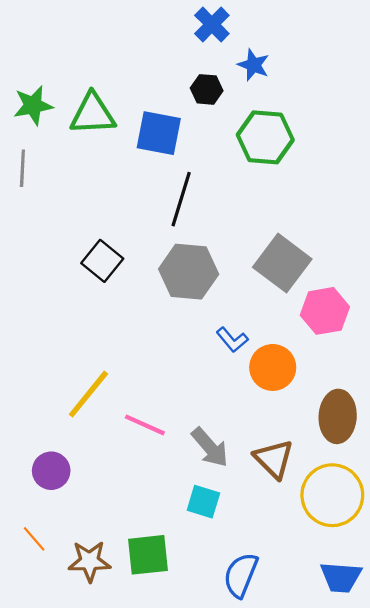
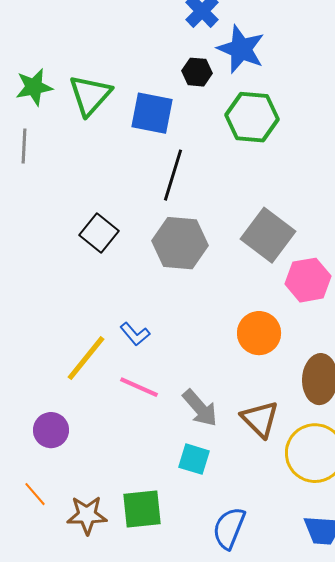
blue star: (254, 65) -> (241, 49), size x1.6
green triangle: (93, 114) -> (90, 95), turned -45
blue L-shape: (232, 340) -> (135, 334), moved

